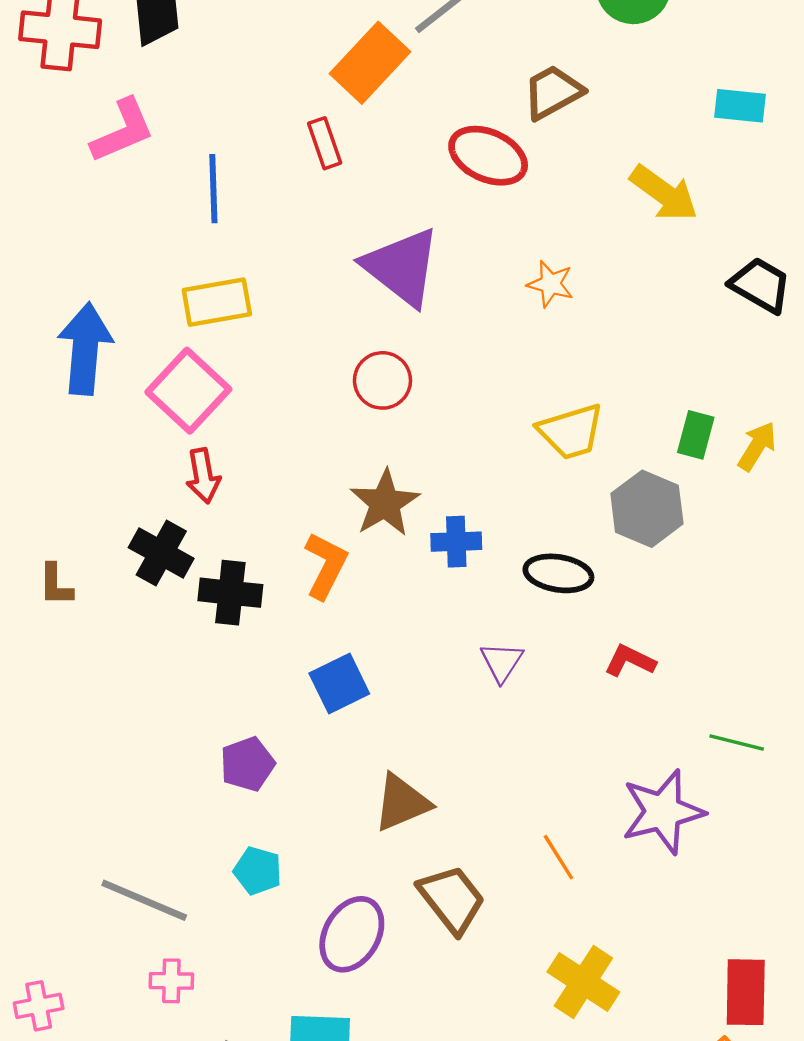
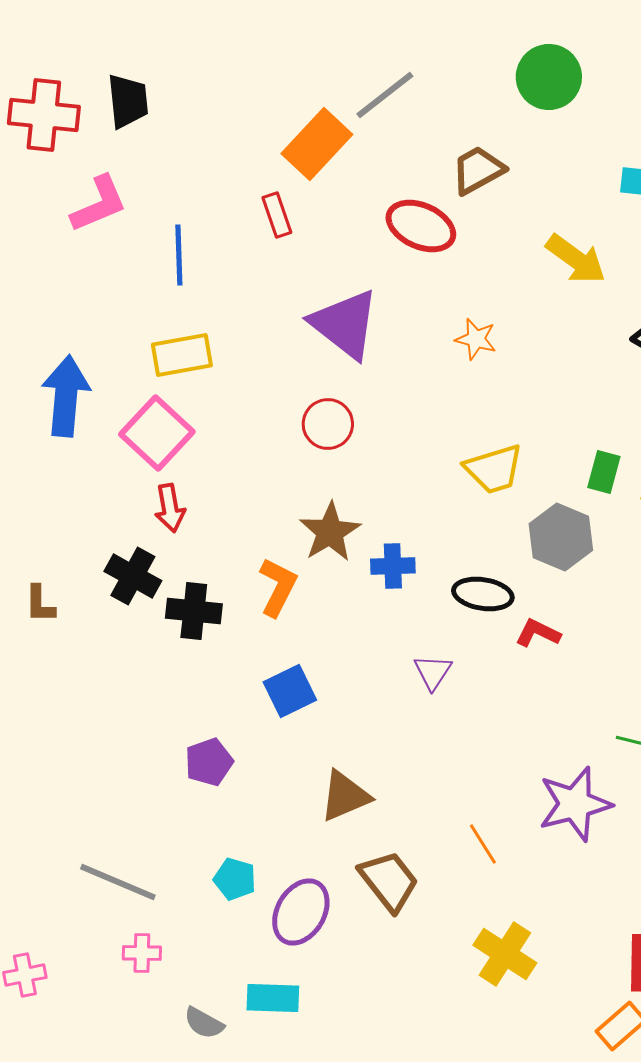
red L-shape: (630, 661) -> (538, 633), moved
cyan pentagon: (258, 871) -> (235, 879), moved

